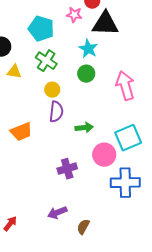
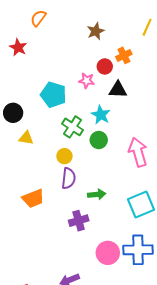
black triangle: (105, 24) -> (118, 90), size x0.7
green cross: (46, 61) -> (73, 127), moved
pink circle: (104, 155) -> (108, 253), moved
purple cross: (67, 169) -> (79, 221), moved

